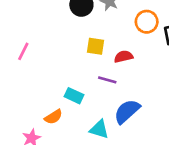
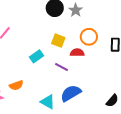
orange circle: (147, 22) -> (89, 37), moved
cyan rectangle: (74, 96) -> (37, 56), moved, turned -72

